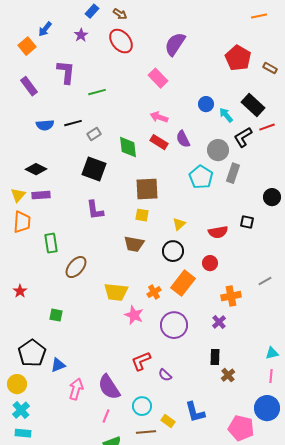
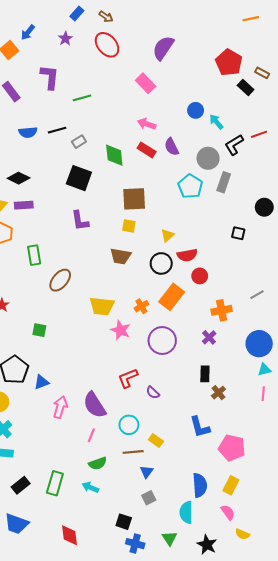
black rectangle: (253, 105) -> (246, 87), moved, size x0.7
red semicircle: (218, 232) -> (187, 255), moved
blue circle: (267, 408) -> (259, 344), moved
blue L-shape: (195, 412) -> (200, 427), moved

